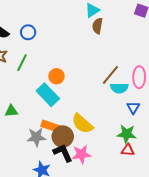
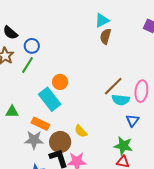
blue circle: (28, 32) -> (32, 46), moved
yellow semicircle: (82, 124) -> (81, 131), size x0.6
orange rectangle: (50, 126) -> (40, 124), moved

